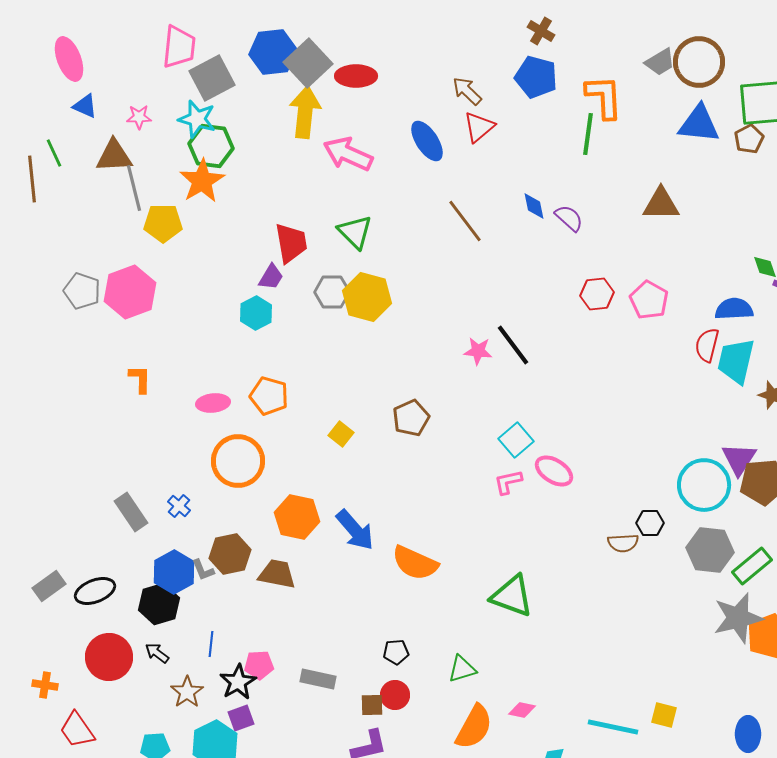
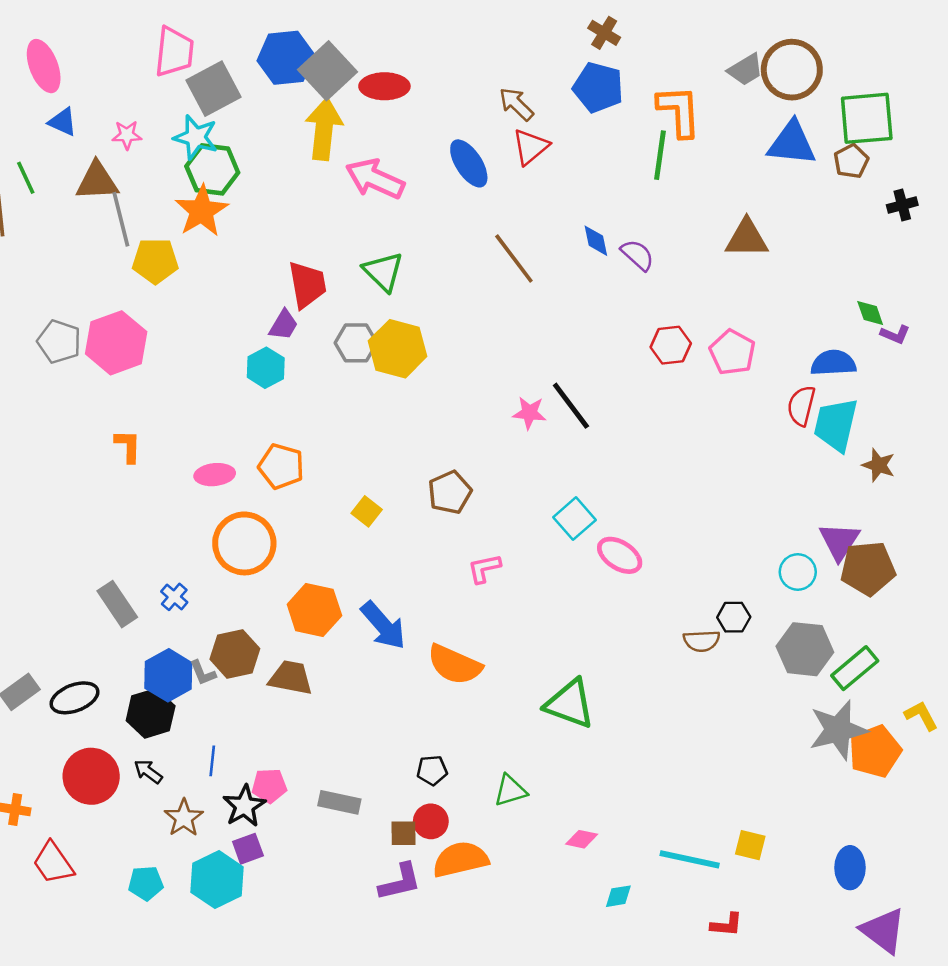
pink L-shape: (508, 482) -> (484, 568), moved
cyan circle: (704, 485) -> (798, 572), size x0.6
orange semicircle: (474, 727) -> (460, 859), moved, turned -132

